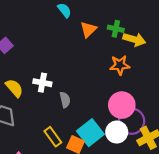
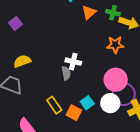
white cross: (42, 83) -> (73, 62), moved
yellow semicircle: (14, 88) -> (22, 61), turned -72
cyan square: (90, 133) -> (87, 103), size x0.6

